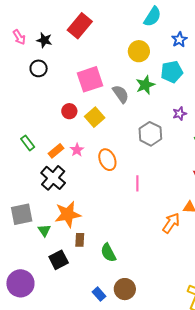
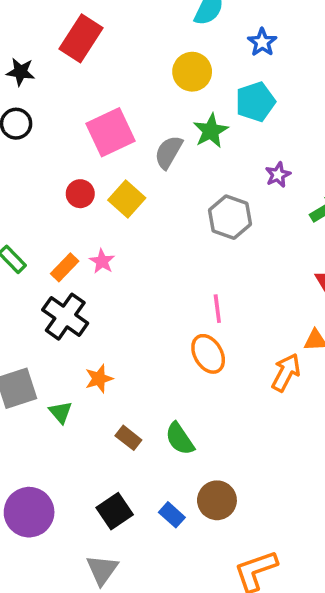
gray semicircle: (121, 94) -> (168, 152), turned -108
orange ellipse: (107, 160) -> (208, 354), moved
orange star: (68, 214) -> (99, 379), size x0.6
brown rectangle: (80, 240) -> (128, 438), moved, turned -48
black square: (59, 260) -> (115, 511), moved

